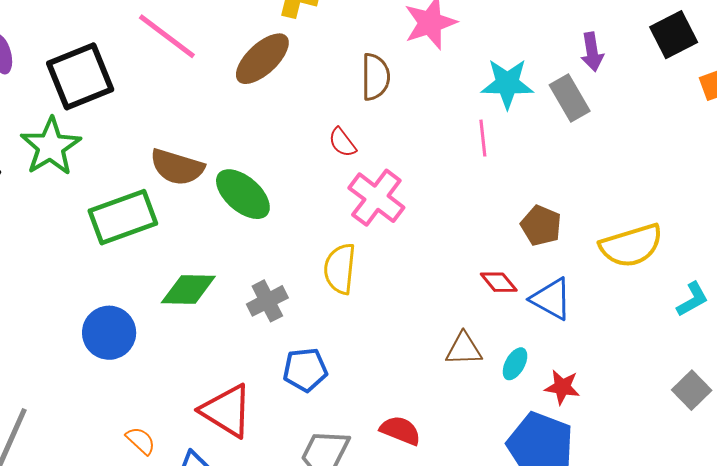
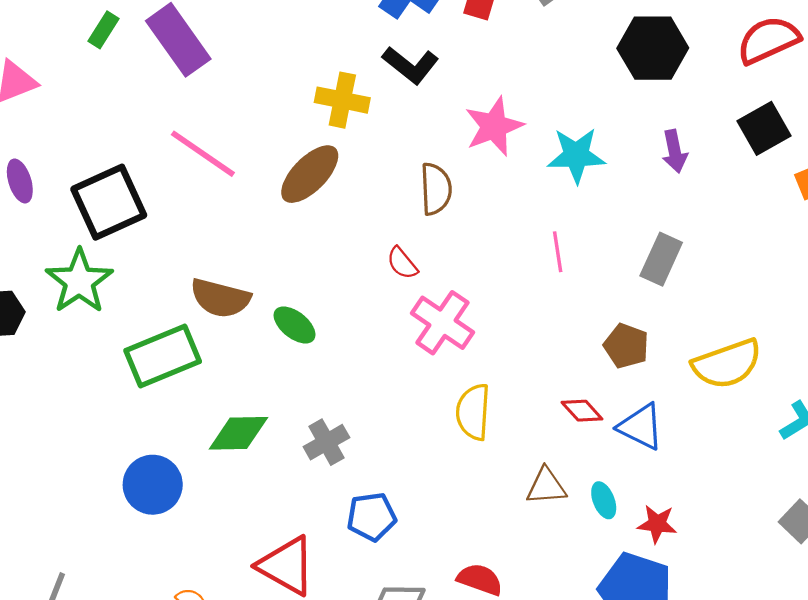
cyan star: (507, 84) -> (576, 155), moved
gray rectangle: (570, 98) -> (661, 259), moved, turned 57
green ellipse: (243, 194) -> (295, 325), size x0.7
yellow semicircle: (340, 269) -> (473, 412), moved
cyan ellipse: (515, 364) -> (604, 500), turned -48

